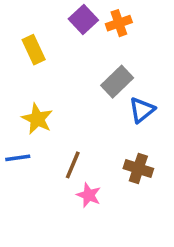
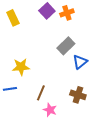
yellow rectangle: (34, 50) -> (13, 18), moved
yellow star: (37, 119) -> (21, 67), turned -30

